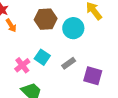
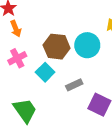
brown hexagon: (46, 19) -> (57, 47), moved
pink cross: (22, 65) -> (17, 58), moved

